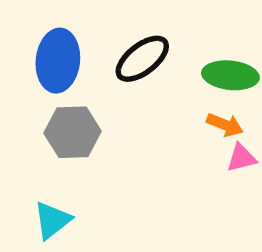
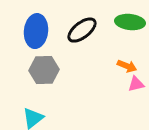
green ellipse: (230, 75) -> (130, 22), moved

